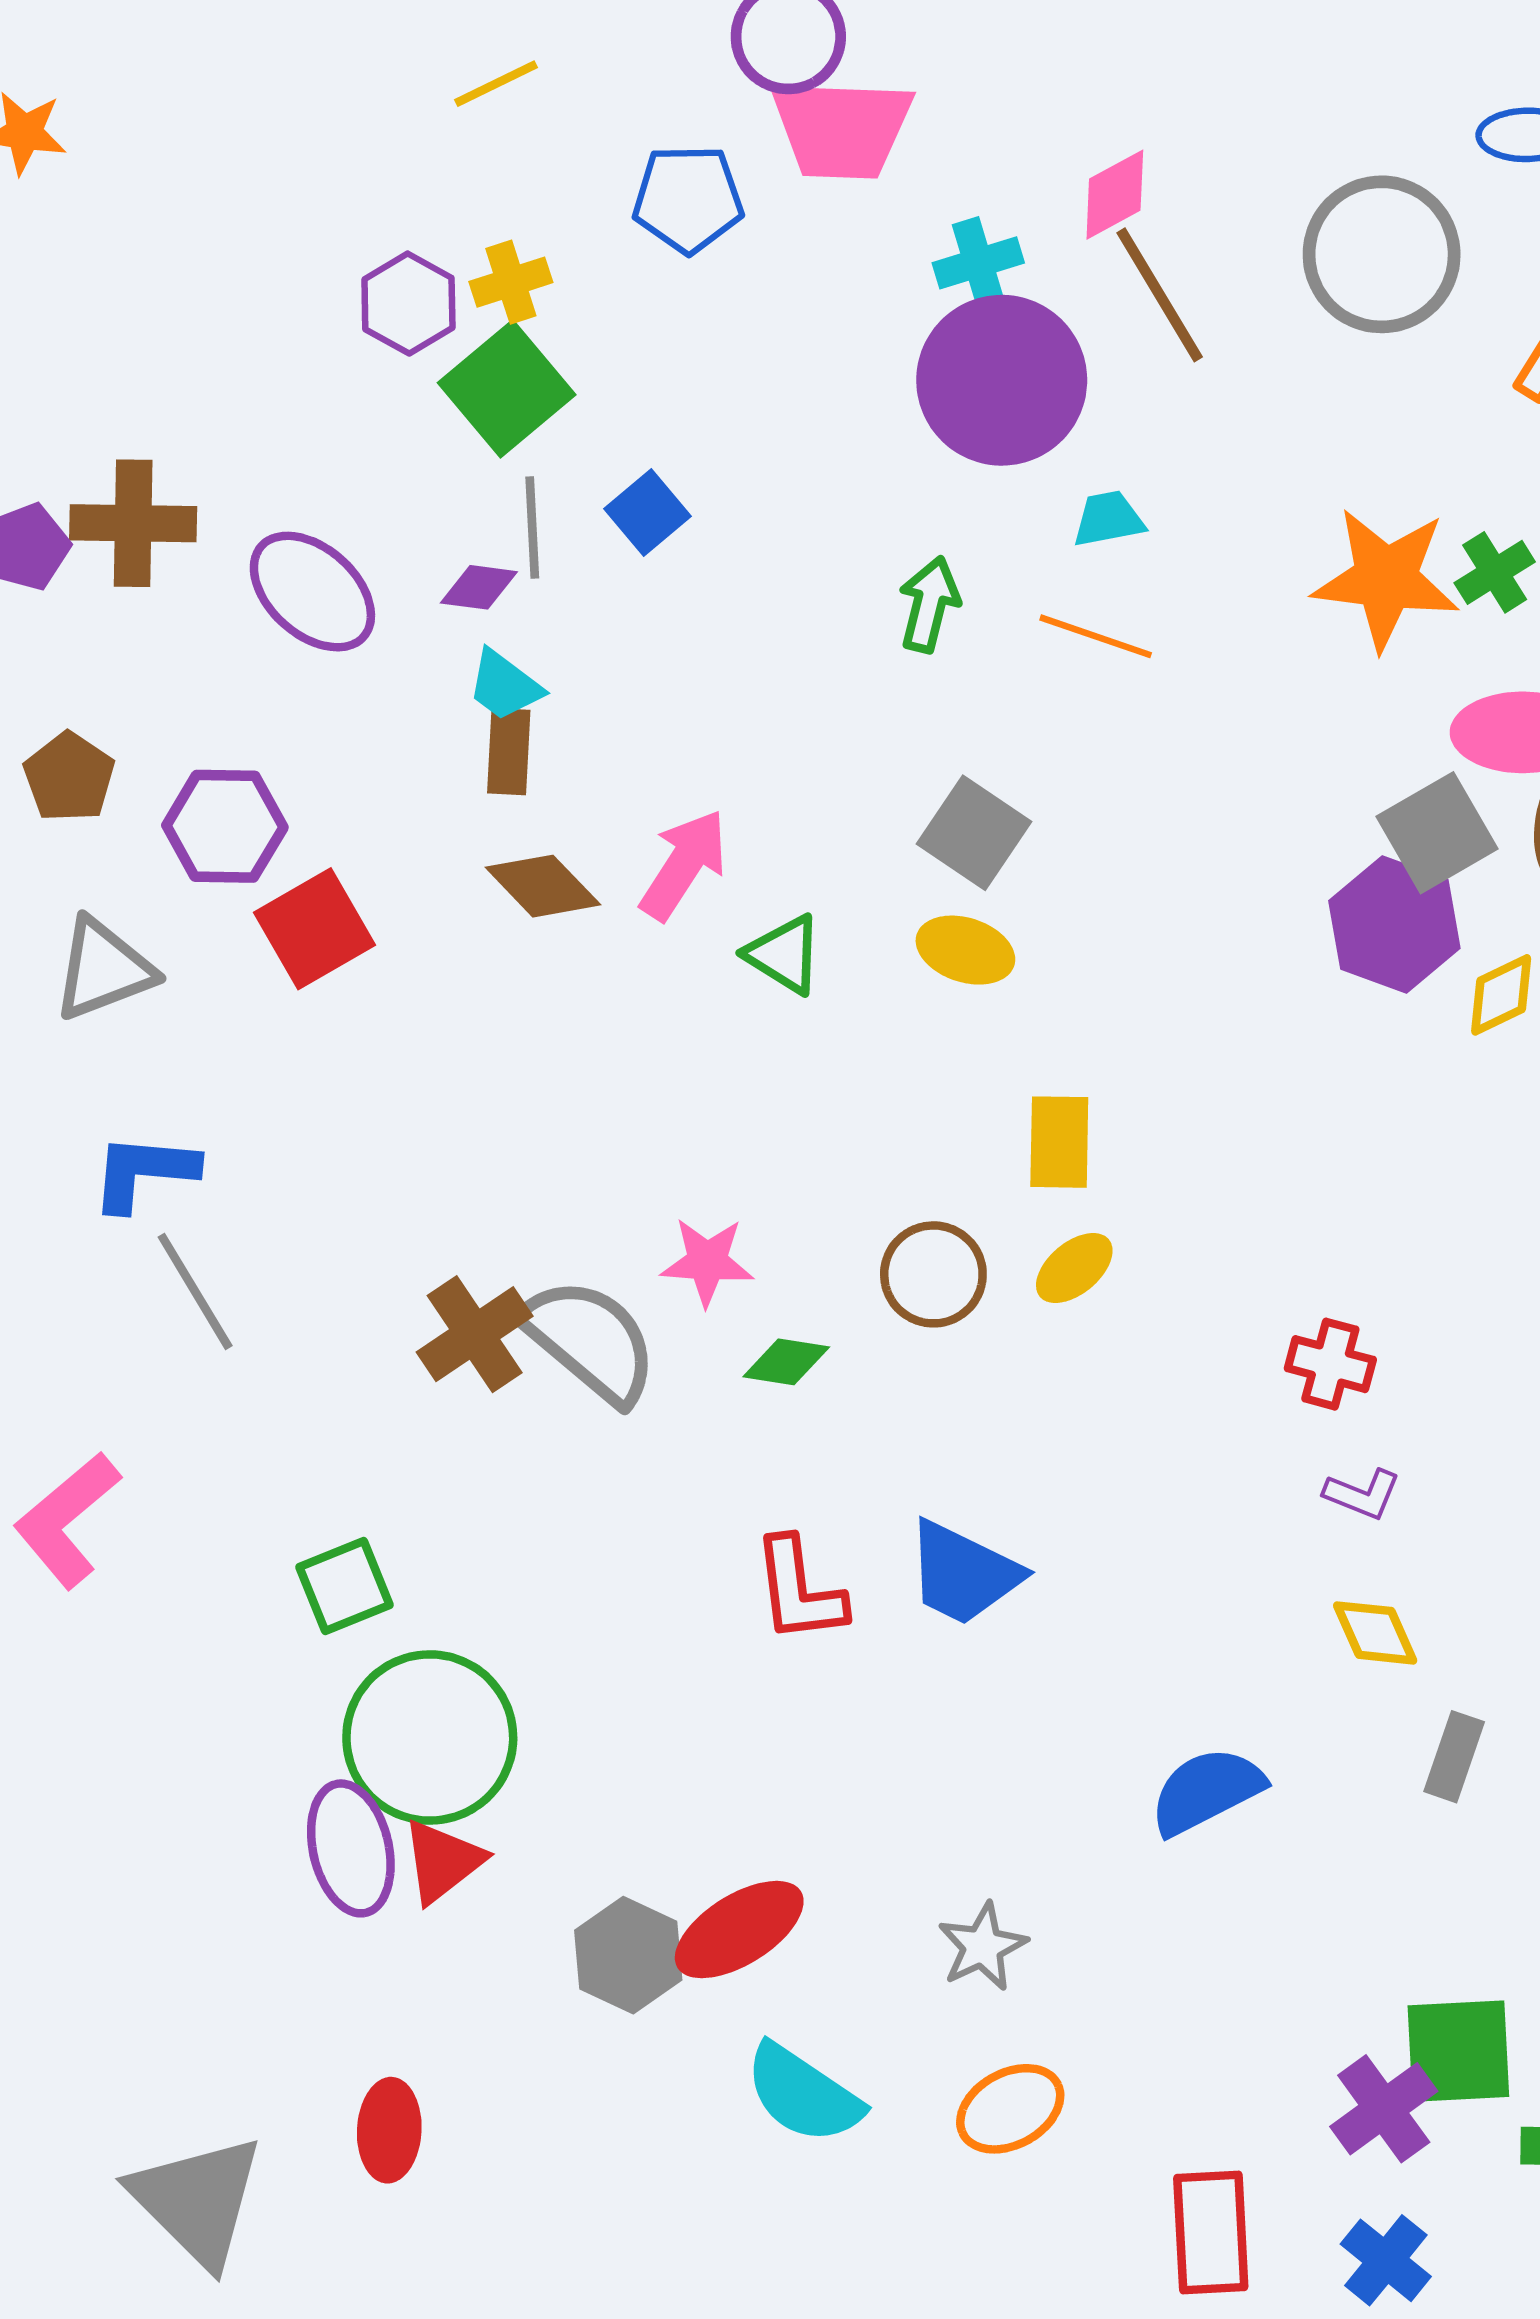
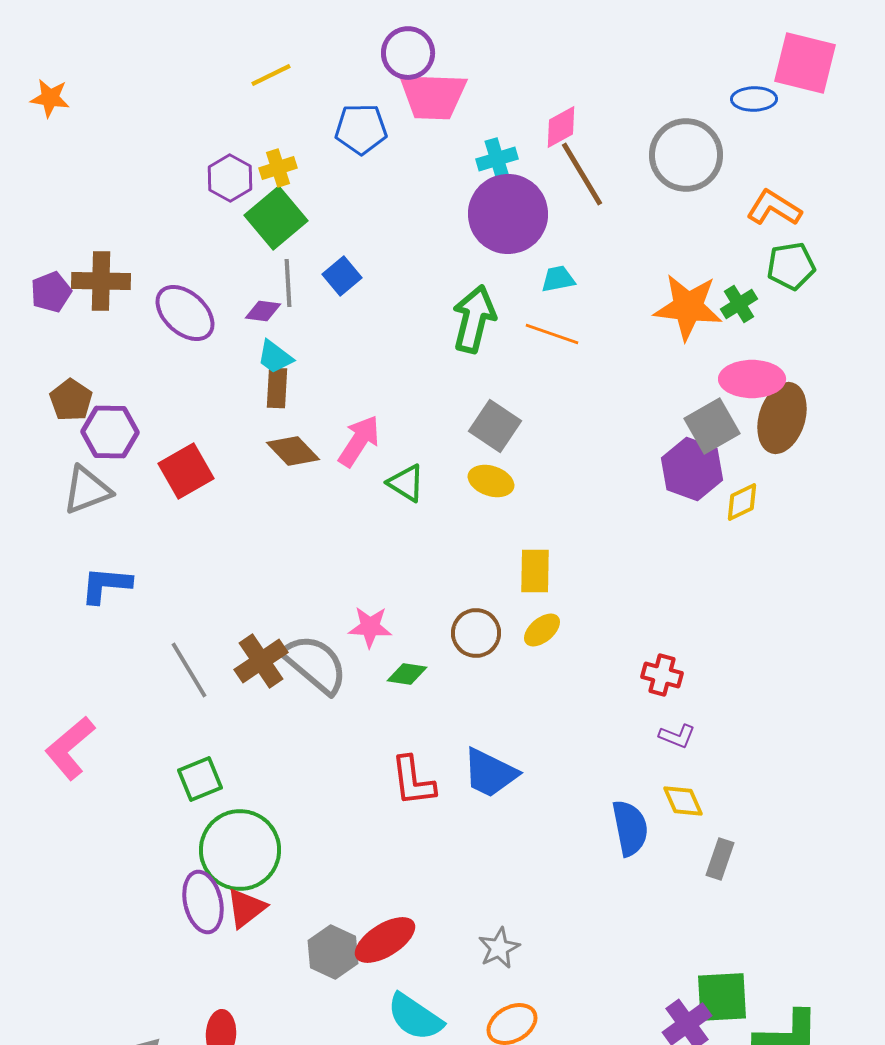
green arrow: (929, 604) -> (474, 319), size x1.5
purple hexagon: (225, 826) -> (110, 432), moved
gray line: (195, 1291) -> (189, 670), moved
blue semicircle: (1207, 1791) -> (630, 828), moved, turned 106

